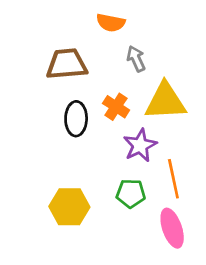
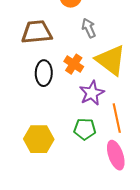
yellow triangle: (165, 101) -> (111, 60), turned 40

